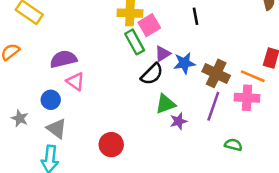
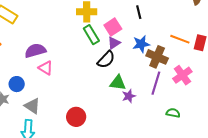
pink square: (149, 25) -> (113, 27), moved
blue star: (184, 63) -> (141, 44), moved
orange line: (253, 76) -> (180, 39), moved
pink cross: (247, 98) -> (182, 75), turned -36
blue circle: (51, 100) -> (17, 84), moved
green triangle: (165, 104) -> (118, 83), turned 30

